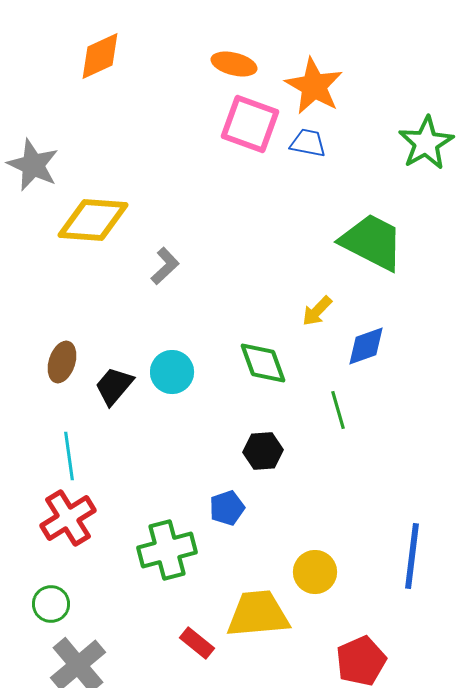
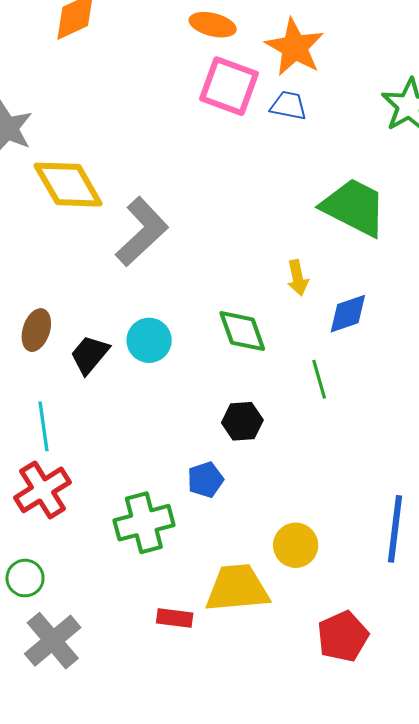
yellow diamond: (93, 220) -> (68, 185), turned 56
gray L-shape: (165, 266) -> (142, 232), size x1.8
yellow arrow: (317, 311) -> (298, 278), turned -56
red rectangle: (197, 643) -> (175, 618), turned -32

